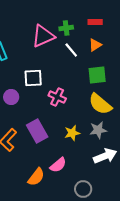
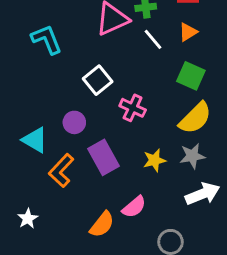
green square: (97, 75) -> (191, 76), turned 30
white square: (33, 78) -> (98, 80), turned -36
purple circle: (11, 97) -> (74, 122), moved
yellow semicircle: (100, 104) -> (195, 118), turned -85

